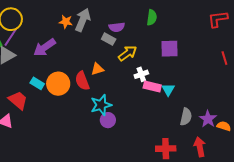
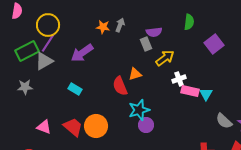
gray arrow: (83, 20) -> (120, 25), size x0.6
gray rectangle: (109, 39) -> (146, 44), turned 40
purple square: (170, 49) -> (214, 44), moved, turned -36
orange circle: (58, 84) -> (96, 126), moved
red trapezoid: (18, 100) -> (73, 127), moved
gray semicircle: (186, 117) -> (224, 121), turned 120

